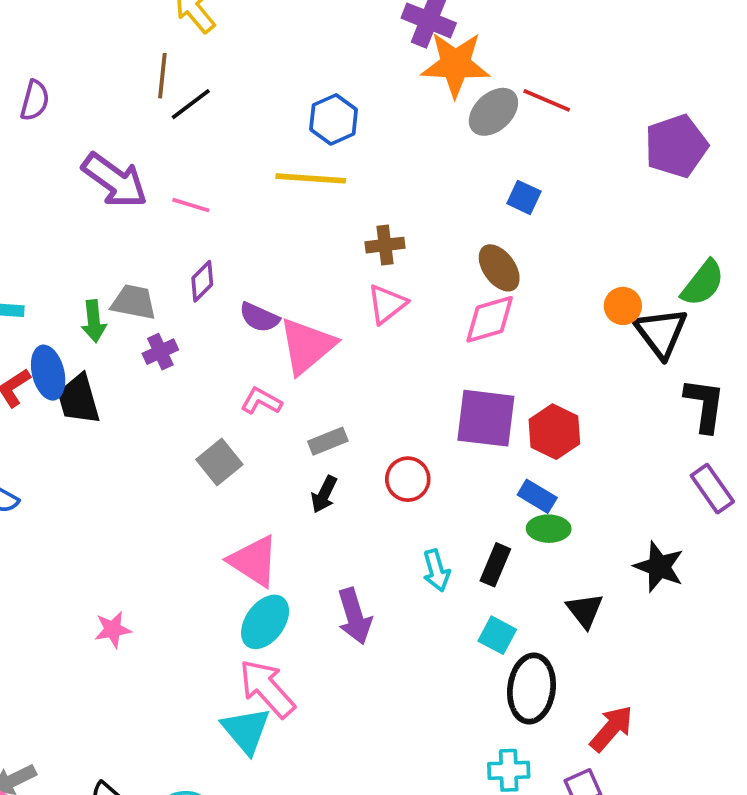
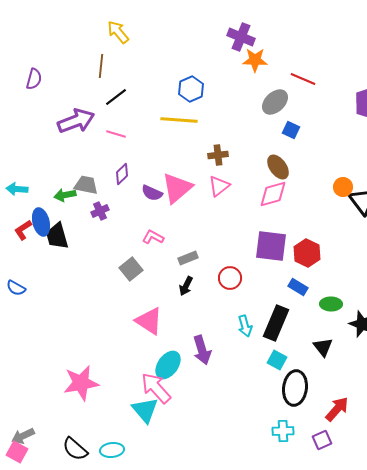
orange star: (455, 64) -> (255, 60), size x0.7
black line: (191, 104) -> (116, 97), moved
gray ellipse: (493, 112) -> (275, 102), moved
purple arrow: (115, 180) -> (76, 121), turned -57
green arrow: (94, 321) -> (65, 195), turned 85
pink triangle: (307, 346) -> (177, 188), moved
green ellipse: (549, 529) -> (331, 304), moved
black rectangle: (495, 565) -> (276, 323), size x1.6
cyan ellipse: (265, 622) -> (168, 365), moved
pink star: (113, 630) -> (81, 383), moved, size x1.8

